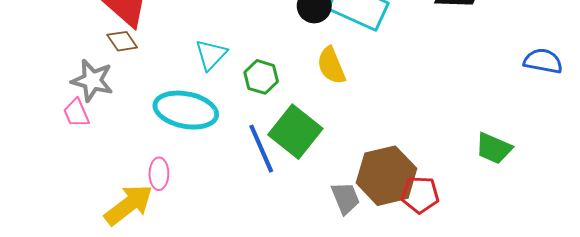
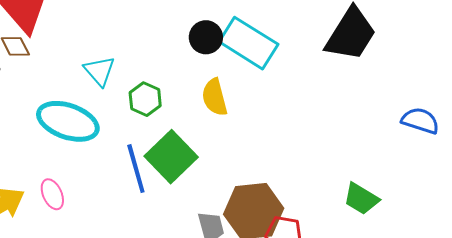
cyan triangle: (211, 55) -> (99, 71), turned -32
pink ellipse: (159, 174) -> (52, 194), moved, turned -32

